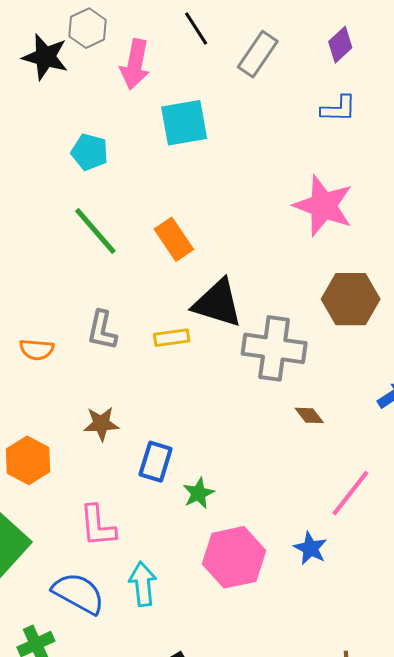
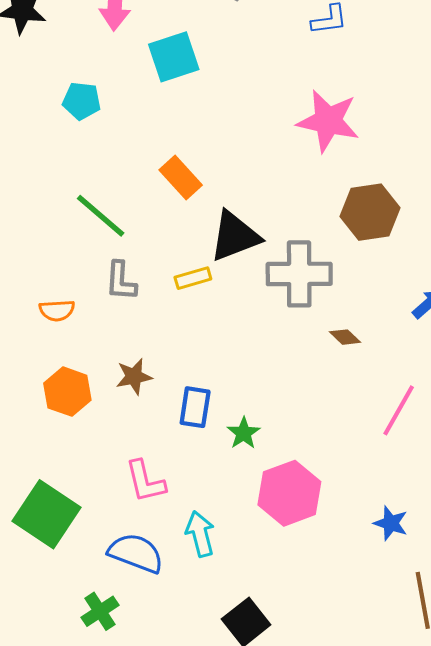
green line: (95, 231) -> (101, 216), moved
black triangle: (217, 303) -> (235, 236), turned -30
orange hexagon: (28, 460) -> (67, 392), moved
blue star: (310, 548) -> (391, 523), moved

